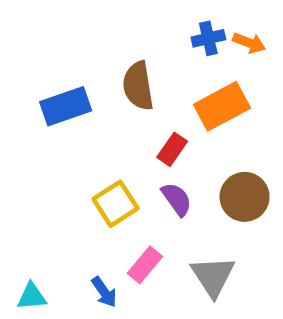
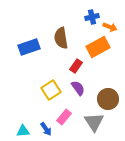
orange arrow: (249, 43) -> (110, 27), moved
brown circle: (245, 197) -> (108, 99), moved
cyan triangle: (32, 297) -> (23, 131), moved

